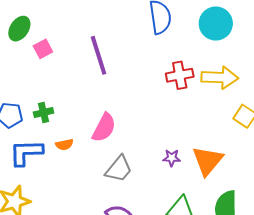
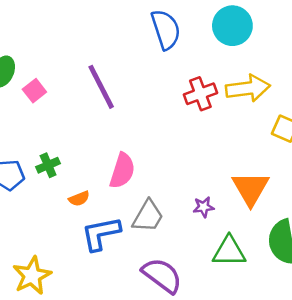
blue L-shape: (26, 153) -> (101, 234), moved
purple star: (172, 158) -> (204, 207), moved

